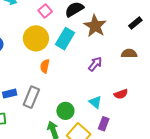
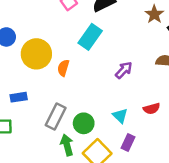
brown star: (95, 26) -> (154, 14), moved, size x0.7
yellow circle: (36, 38) -> (36, 54), moved
gray rectangle: (31, 97) -> (56, 116), moved

